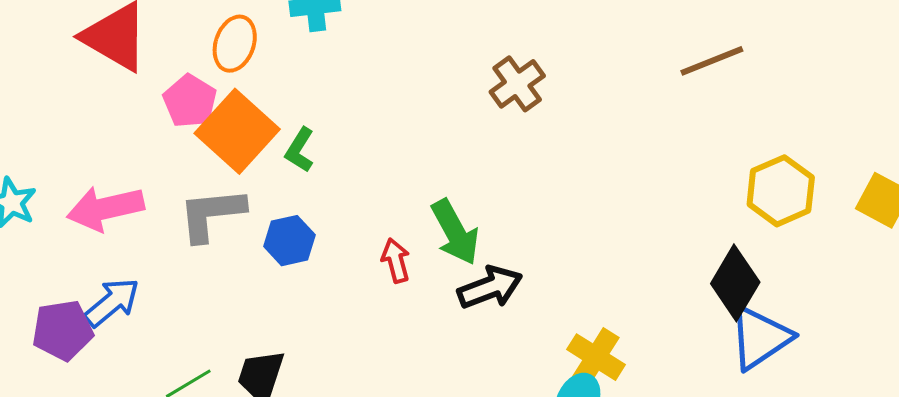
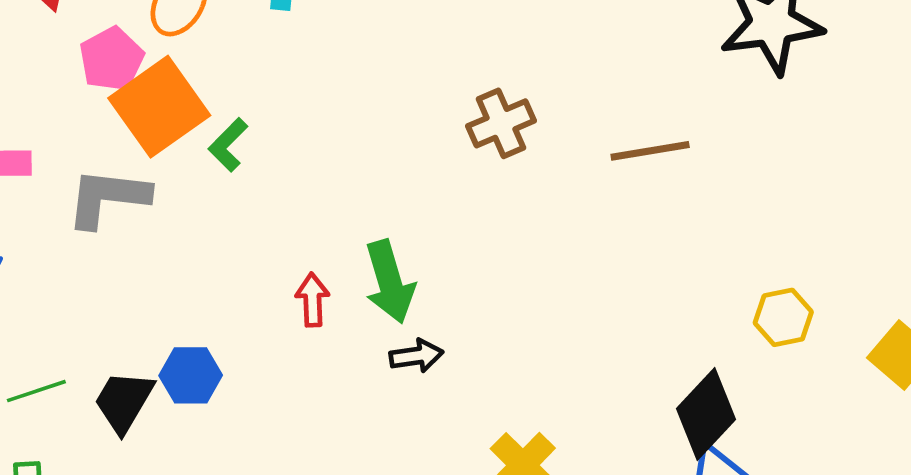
brown line: (712, 61) -> (650, 151), moved
yellow hexagon: (781, 191) -> (783, 317), size x0.7
blue hexagon: (289, 241) -> (191, 375), moved
black arrow: (490, 287) -> (416, 356), size x0.7

